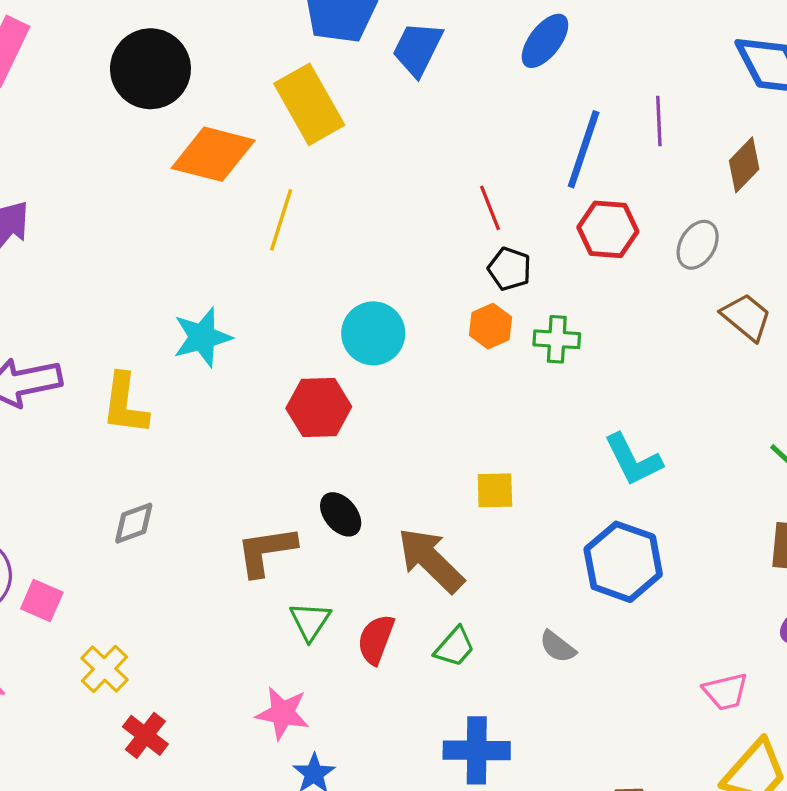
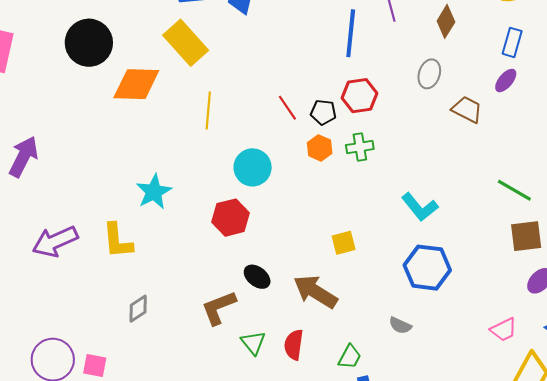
red line: (490, 208) -> (287, 108), moved
yellow line: (281, 220) -> (208, 110), moved
red hexagon: (608, 229) -> (359, 96), moved
green trapezoid: (455, 647) -> (350, 357), moved

